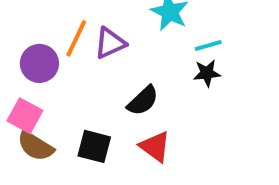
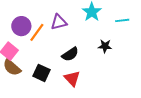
orange line: (76, 38) -> (37, 32), moved
cyan line: (208, 46) -> (122, 20), moved

